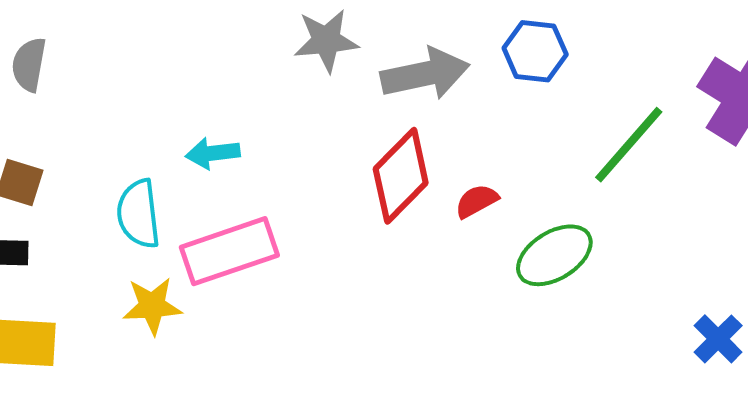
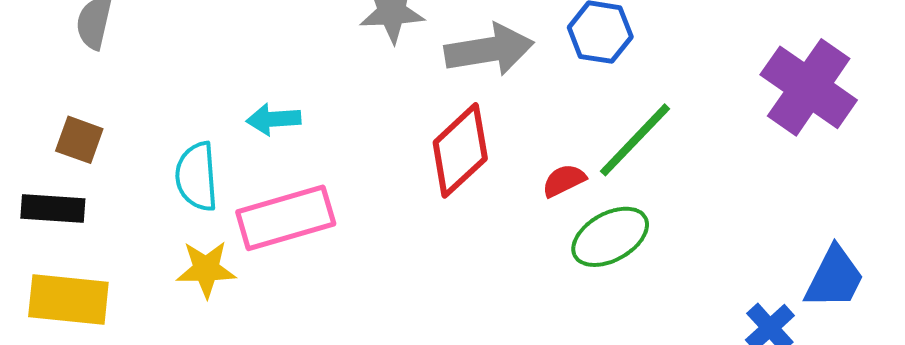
green line: (629, 145) -> (635, 140), moved
red semicircle: (477, 201) -> (564, 180), moved

